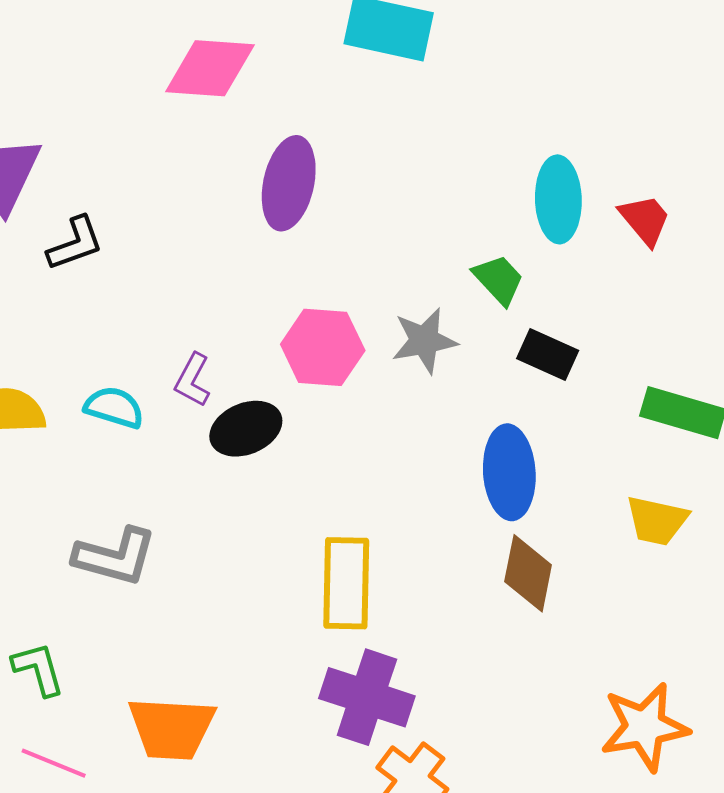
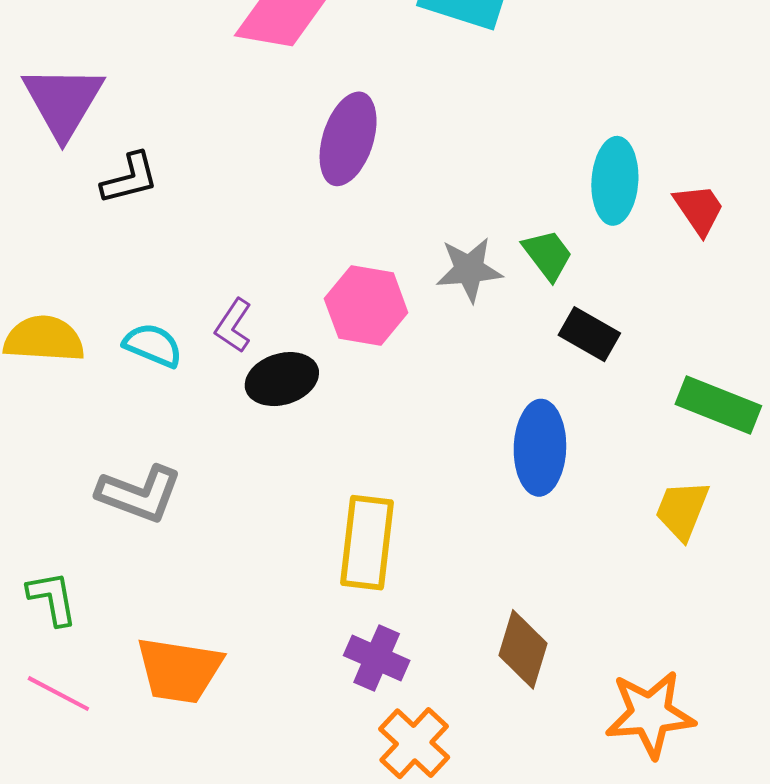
gray star: (424, 341) -> (469, 270), moved
yellow trapezoid: (657, 521) -> (682, 510), turned 94
brown diamond: (528, 573) -> (523, 649), moved
purple cross: (367, 697) -> (377, 658), size x0.7

